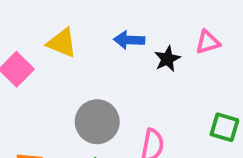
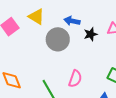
gray circle: (97, 122) -> (58, 39), moved

